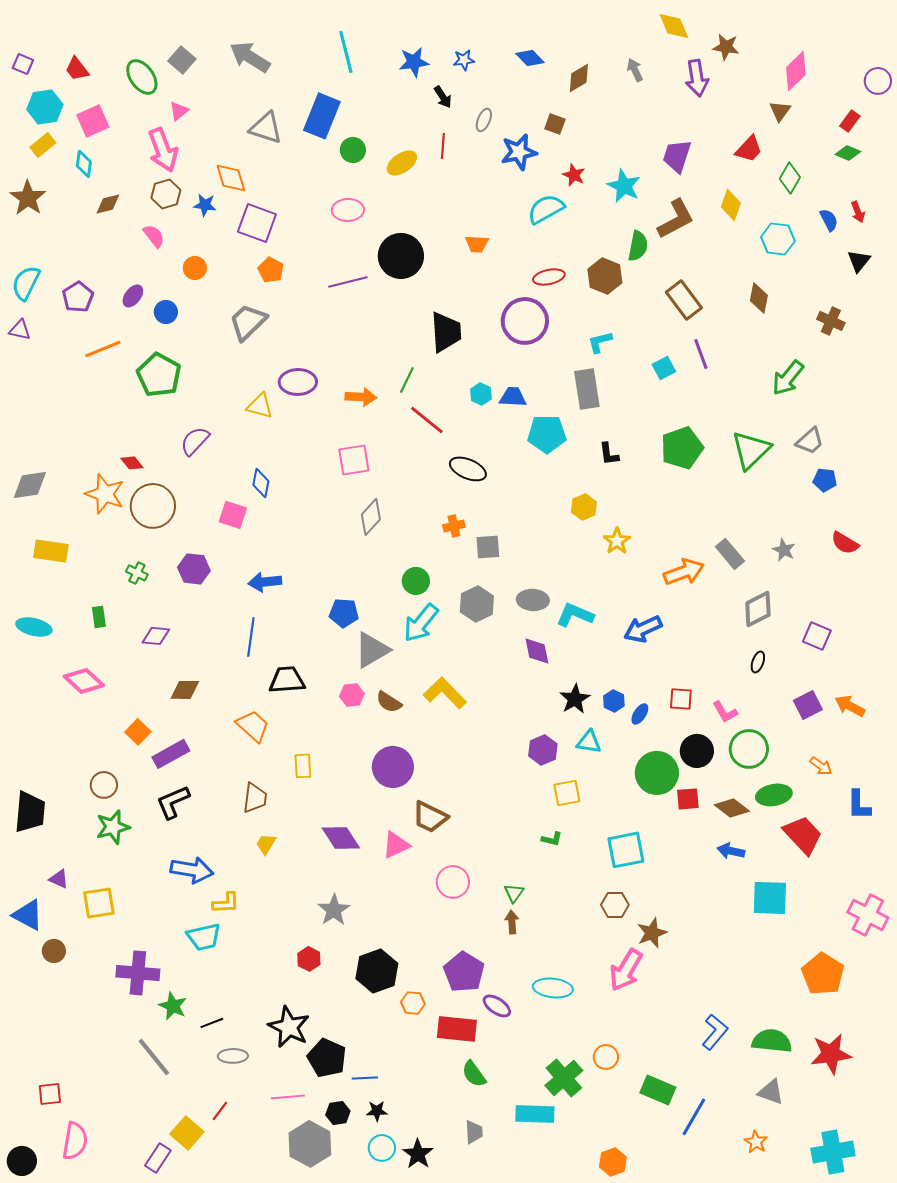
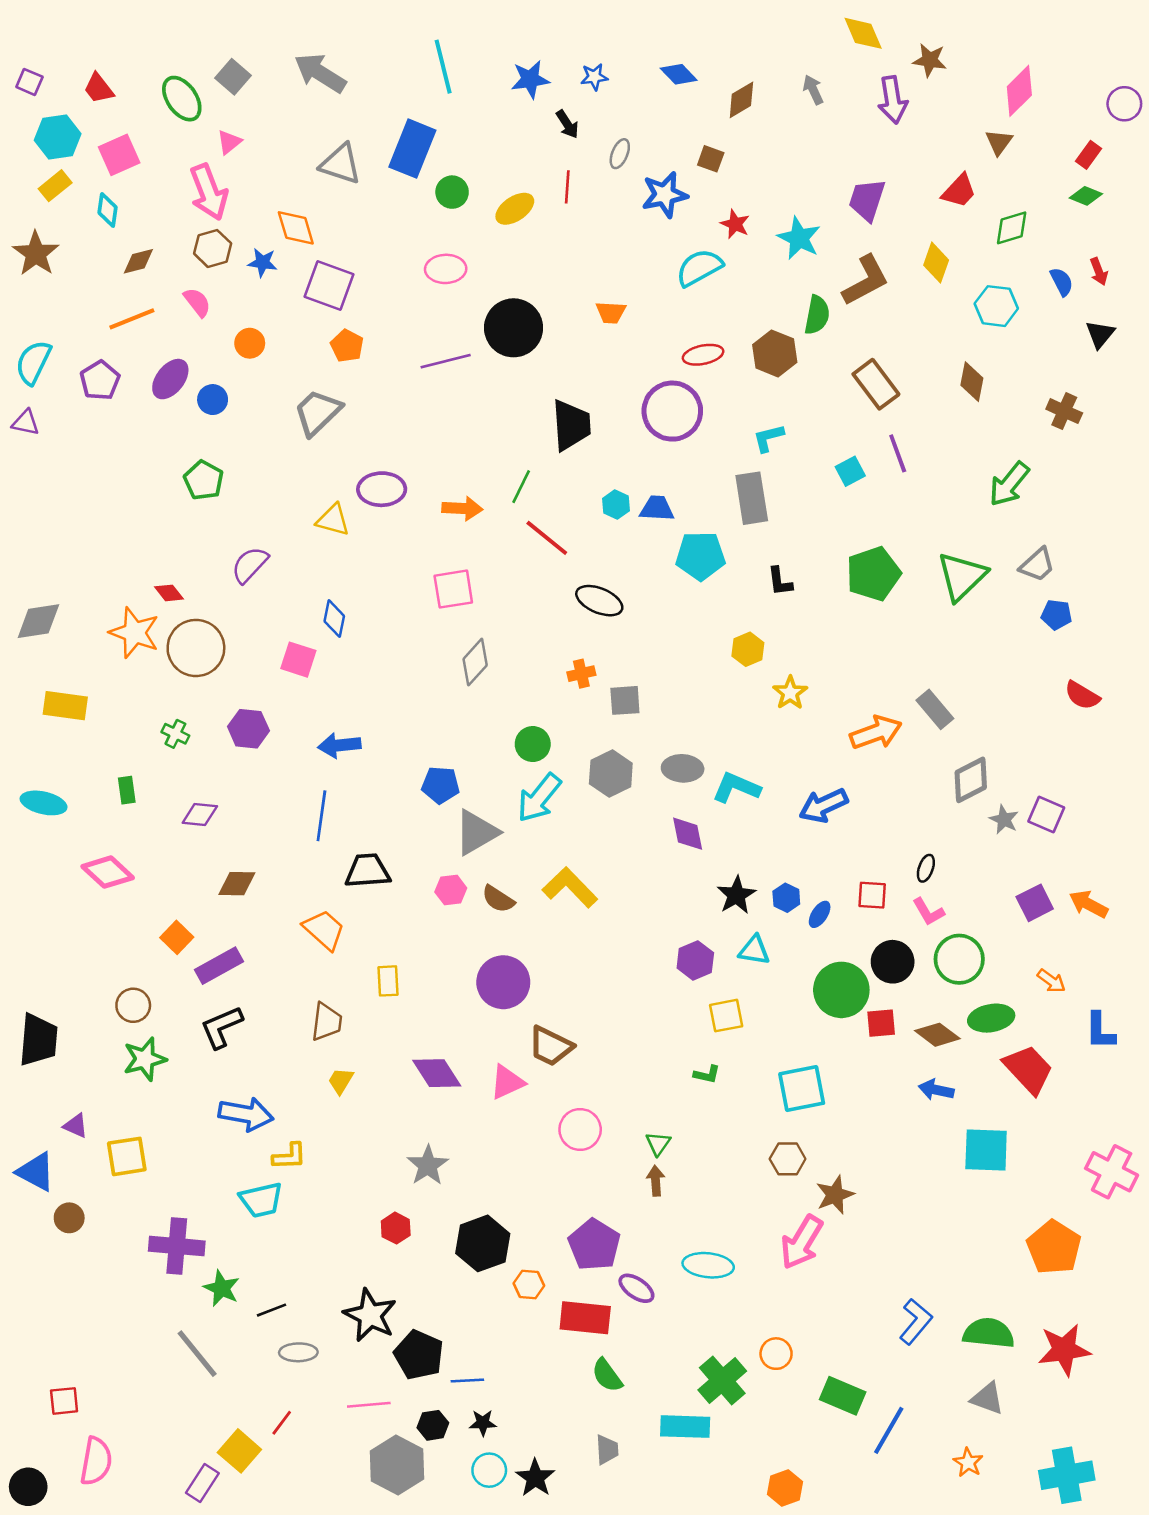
green diamond: (790, 178) -> (1012, 228), turned 44
purple ellipse: (133, 296) -> (170, 379), size x1.4
orange line: (103, 349) -> (132, 319), moved
green pentagon: (159, 375) -> (204, 480), size x0.7
gray star: (784, 550) -> (1004, 820), moved
black ellipse: (758, 662) -> (926, 868), moved

